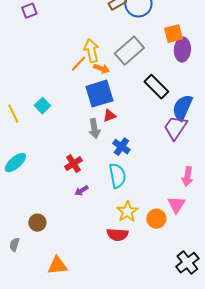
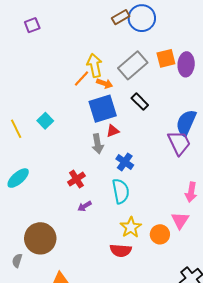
orange square: (173, 34) -> (166, 58), moved
black rectangle: (156, 87) -> (140, 102), moved, size x0.7
purple trapezoid: (175, 128) -> (179, 143), turned 120
brown circle: (37, 223) -> (40, 238), size x1.8

